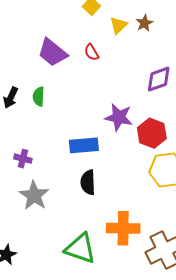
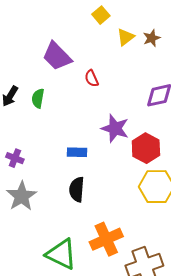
red semicircle: (92, 52) -> (92, 78), moved
blue rectangle: (84, 145) -> (77, 152), size x0.7
orange cross: (123, 228) -> (106, 239), turned -32

